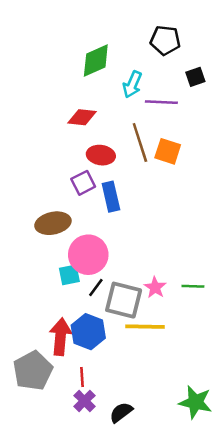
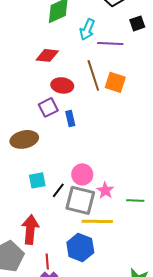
blue rectangle: (111, 197) -> (70, 118), size x0.7
pink circle: (88, 255) -> (82, 174), moved, size x0.7
green line: (193, 286) -> (135, 200), moved
blue hexagon: (88, 332) -> (80, 247), moved

